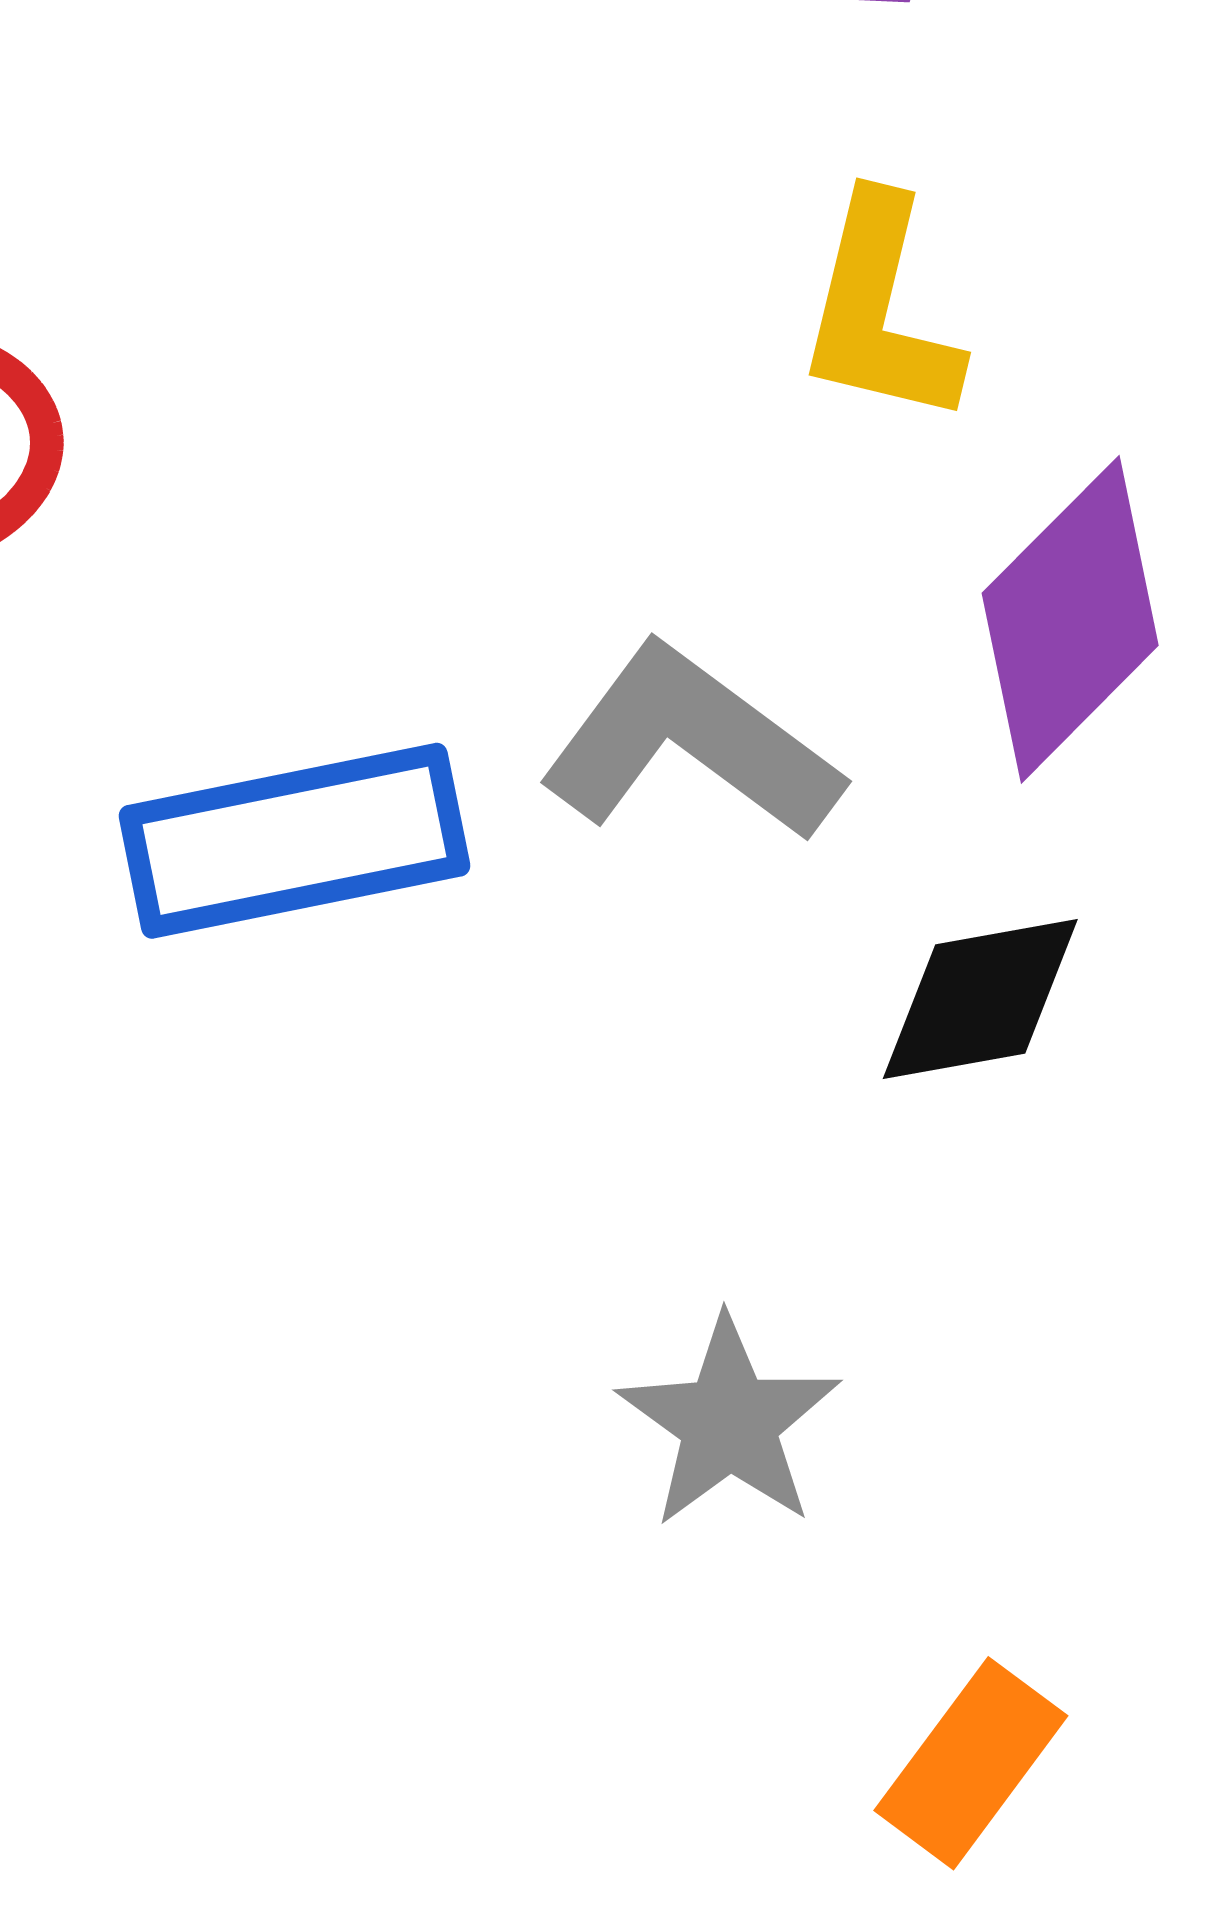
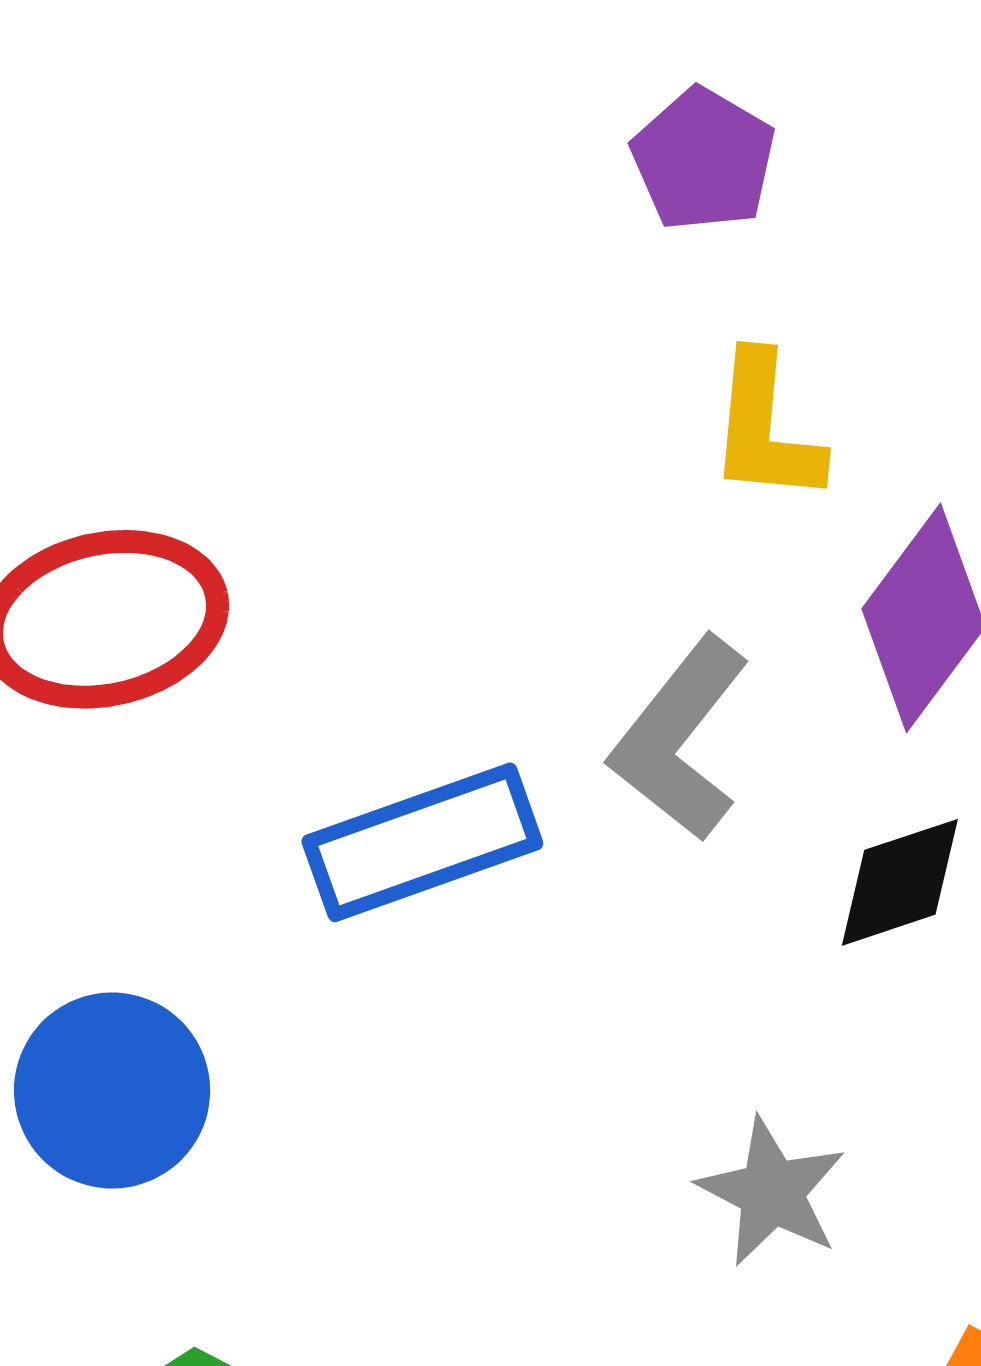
gray L-shape: (690, 744) -> (680, 739), turned -80

